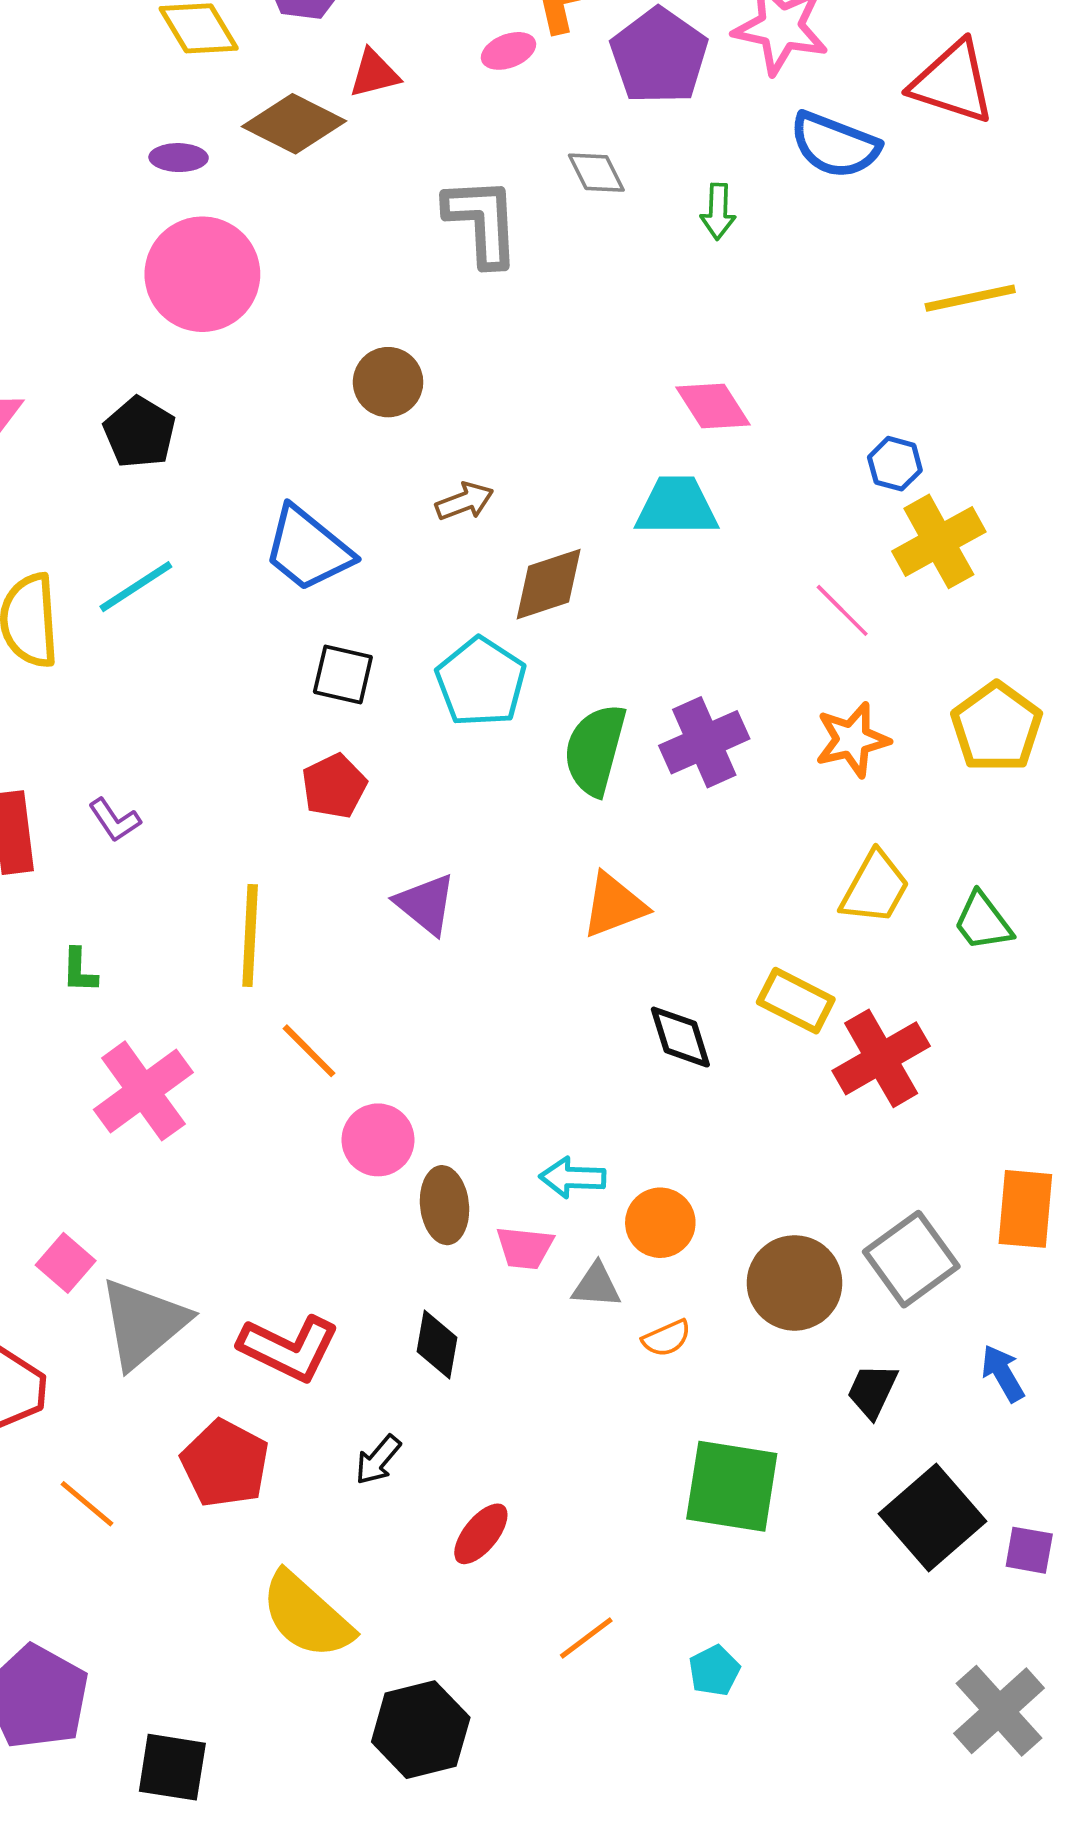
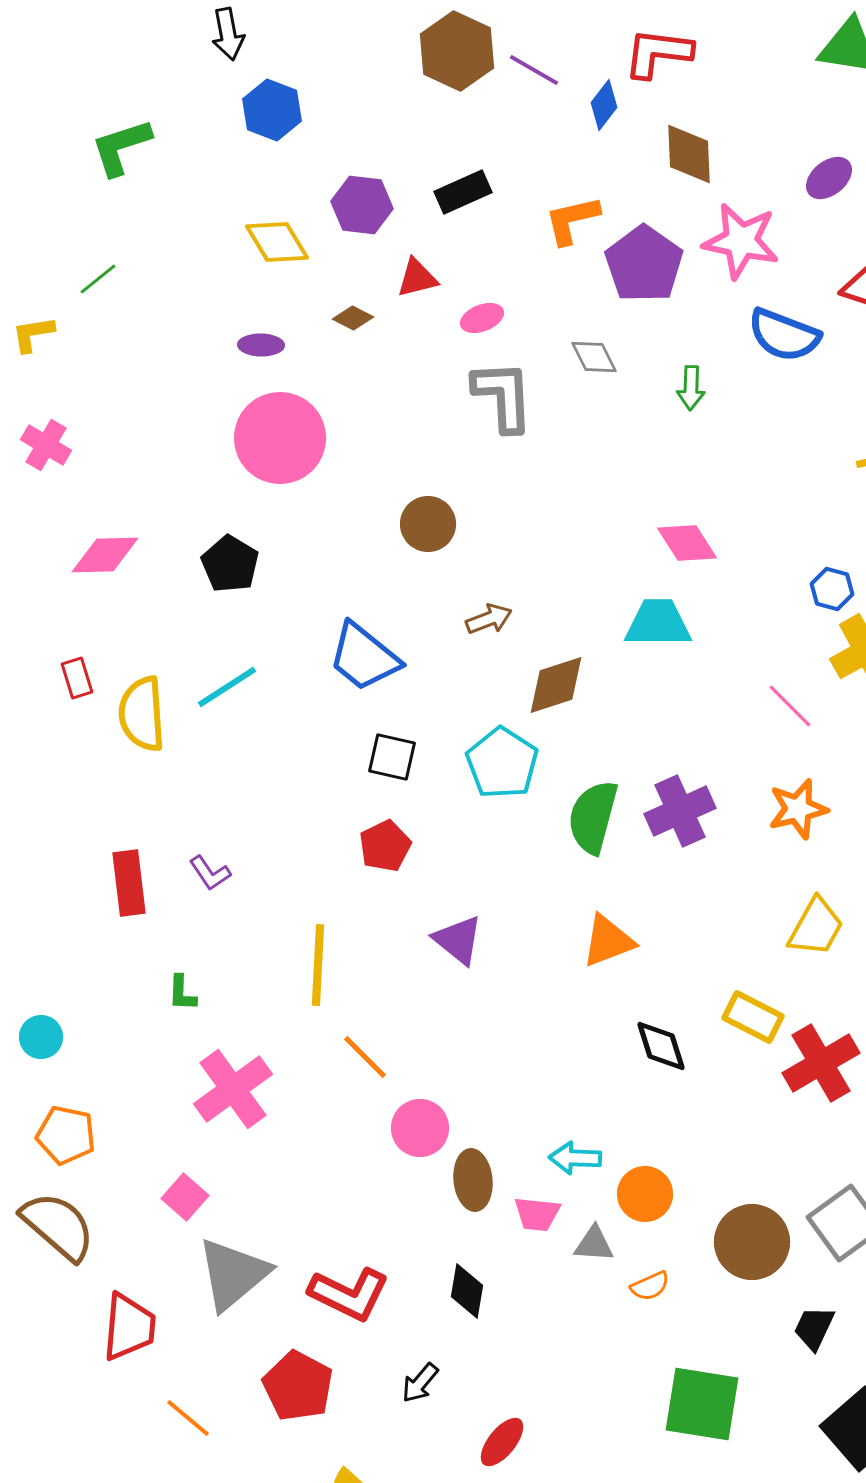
pink ellipse: (508, 51) -> (482, 318), moved
brown diamond: (294, 124) -> (353, 318), size x0.5
pink square: (66, 1263) -> (185, 1197), moved

